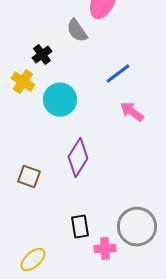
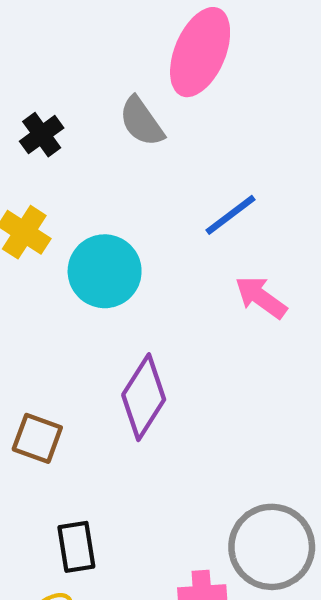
black cross: (42, 55) -> (42, 135), moved
black rectangle: (80, 227) -> (76, 547), moved

